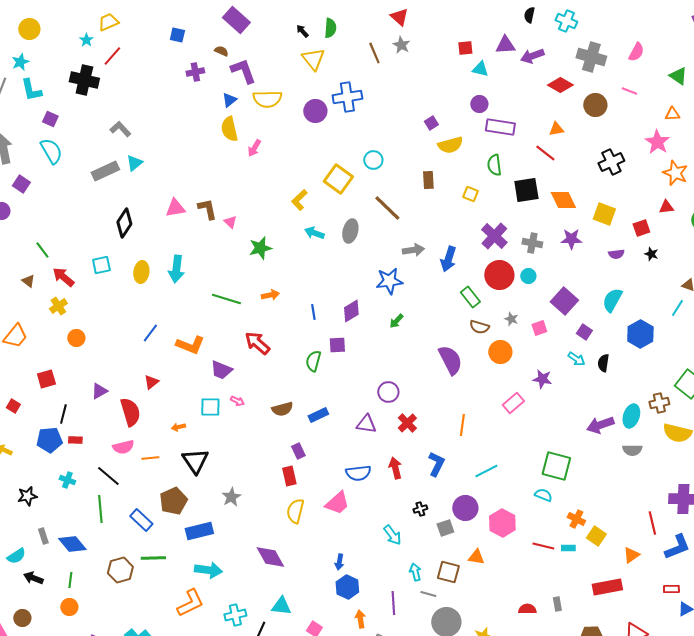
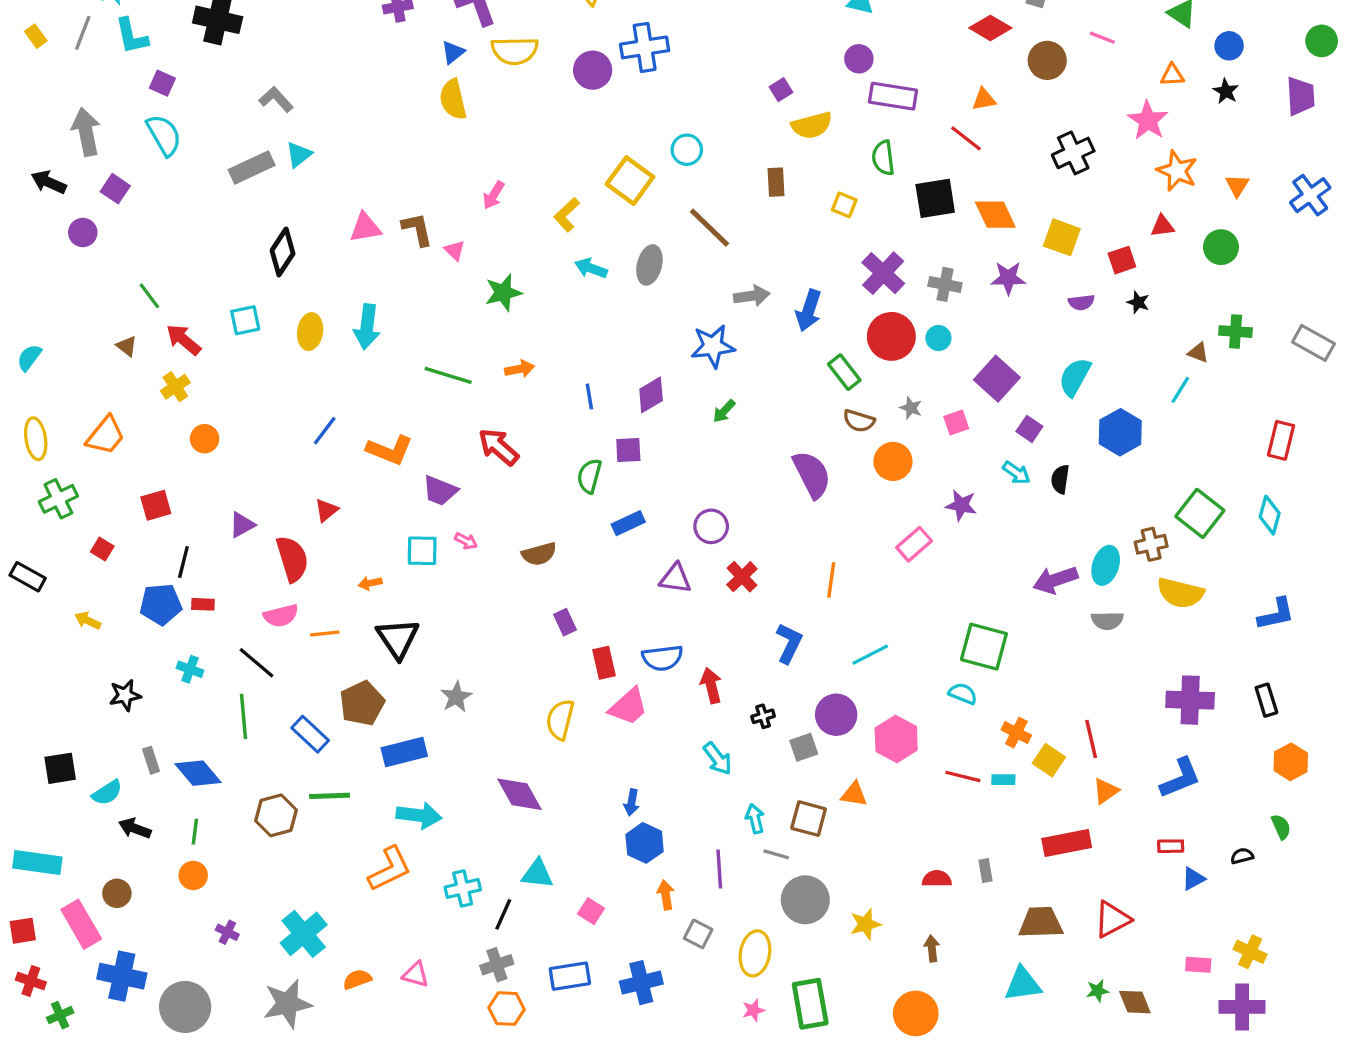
pink arrow: (254, 148) -> (494, 195), moved
blue rectangle: (318, 415) -> (628, 523), moved
red arrow: (395, 468) -> (711, 685), moved
red rectangle: (289, 476) -> (604, 663), moved
red line: (652, 523) -> (1091, 739), moved

